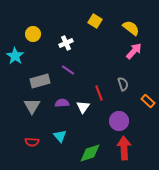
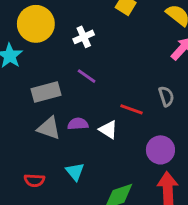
yellow circle: (33, 34) -> (36, 24), size x1.6
red line: (99, 93) -> (131, 109), turned -49
gray triangle: (32, 106) -> (49, 128), moved, turned -42
white triangle: (83, 107) -> (108, 130), turned -32

